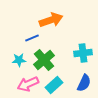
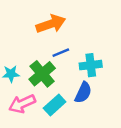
blue line: (32, 38) -> (61, 53), moved
blue semicircle: (84, 83) -> (83, 93), moved

